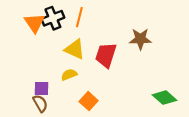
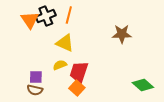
red trapezoid: (106, 55) -> (79, 72), moved
brown semicircle: (40, 103) -> (35, 90), turned 133

